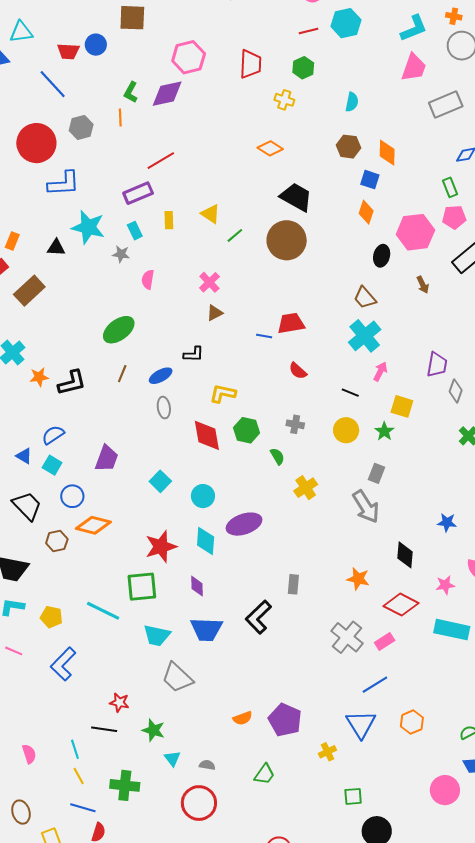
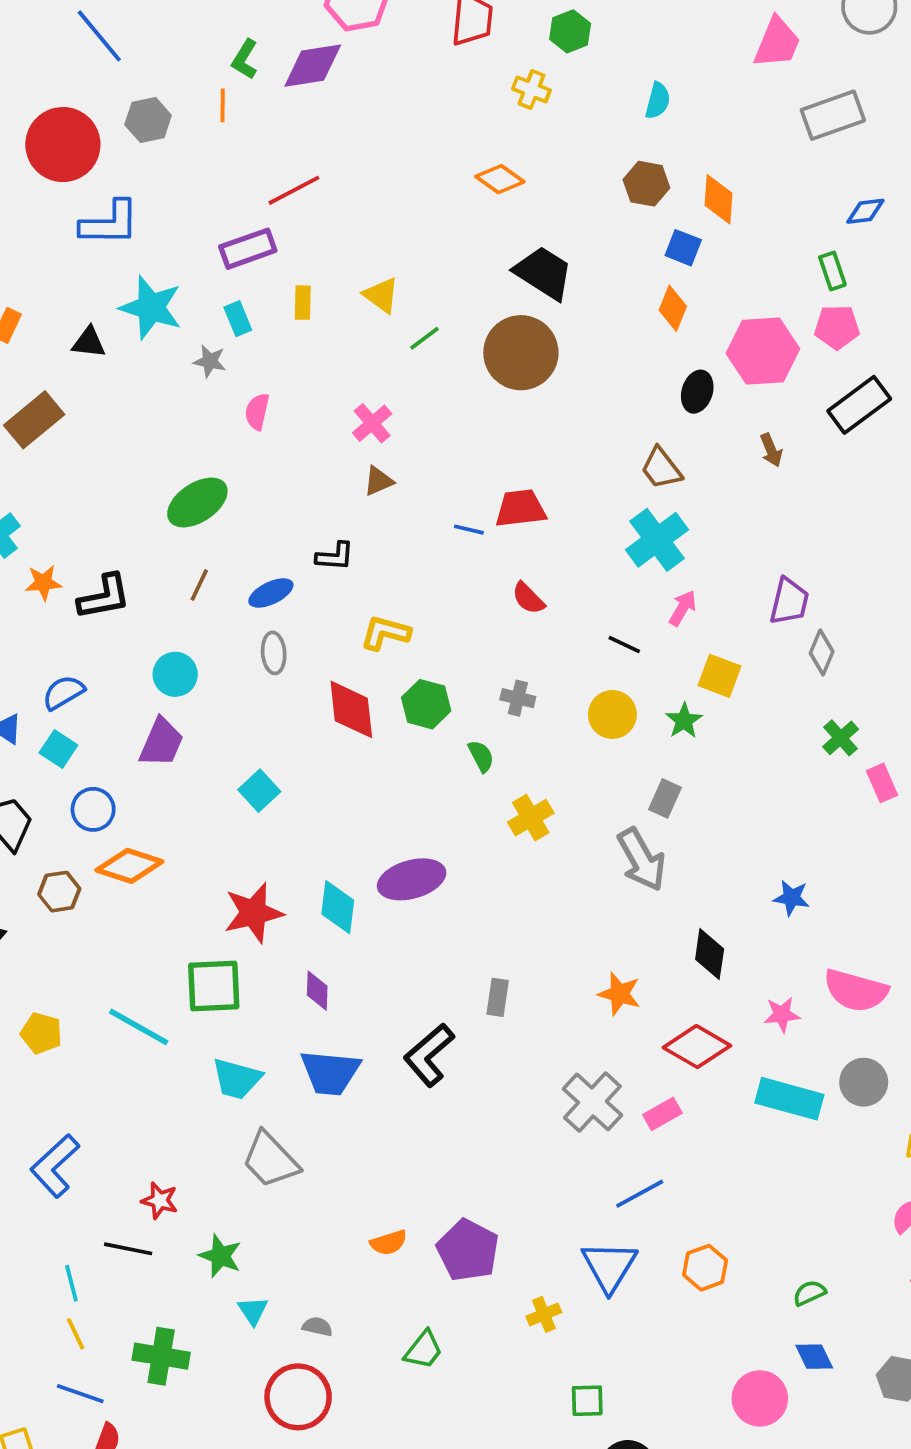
cyan circle: (203, 496) -> (175, 674), moved
blue L-shape: (63, 664) -> (55, 1166), moved

